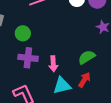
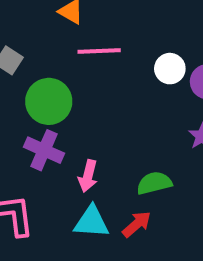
green circle: (23, 33) -> (49, 101), size x1.5

